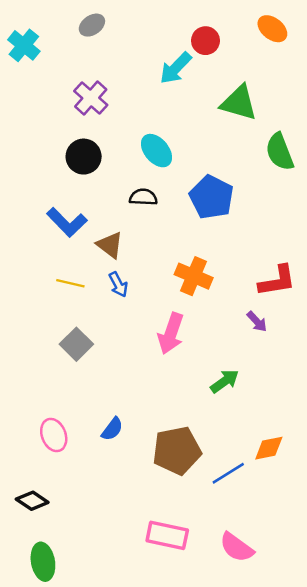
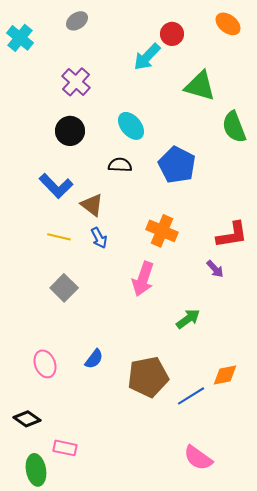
pink rectangle: (167, 535) -> (65, 448), moved, size x0.7

